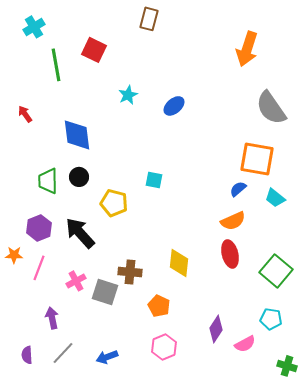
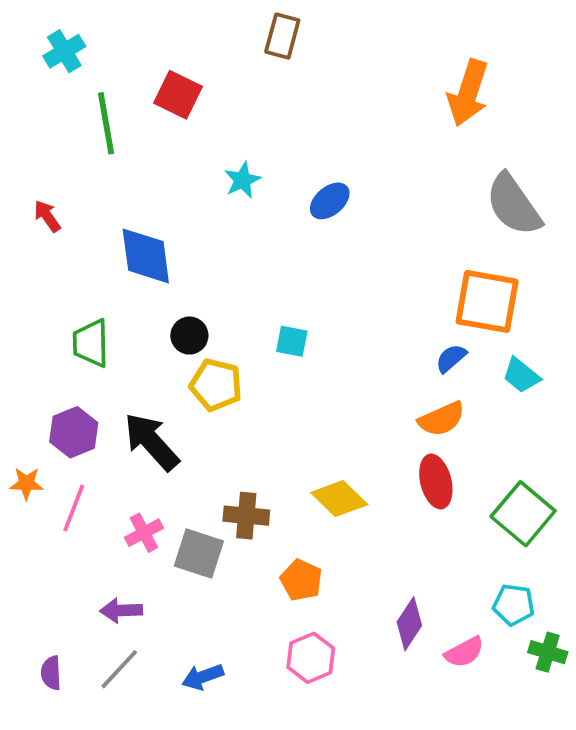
black circle: (79, 177) -> (189, 336), moved
yellow diamond: (179, 263) -> (339, 499), turned -52
purple arrow: (52, 318) -> (121, 610), moved, turned -80
green cross: (287, 366) -> (548, 652), moved

